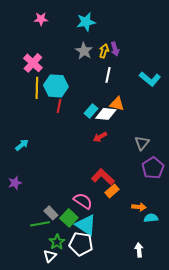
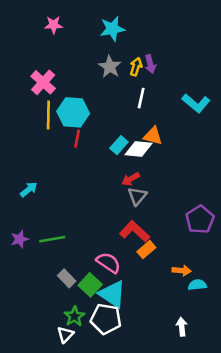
gray triangle: (142, 143) -> (137, 196), moved
green line: (40, 224) -> (52, 239), moved

